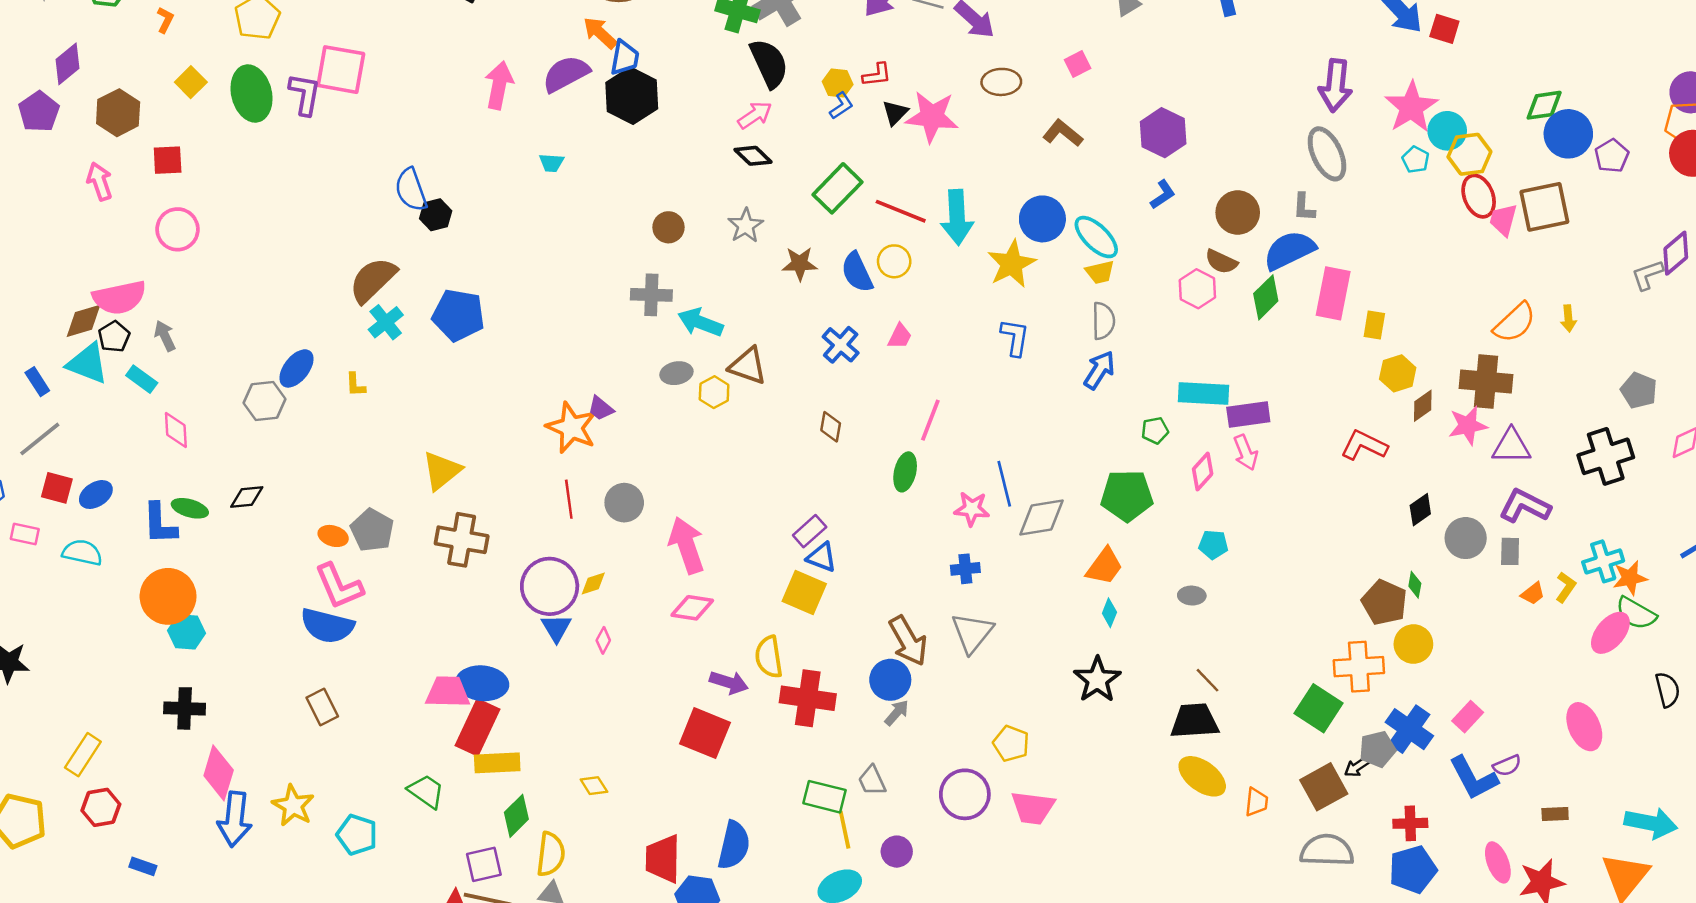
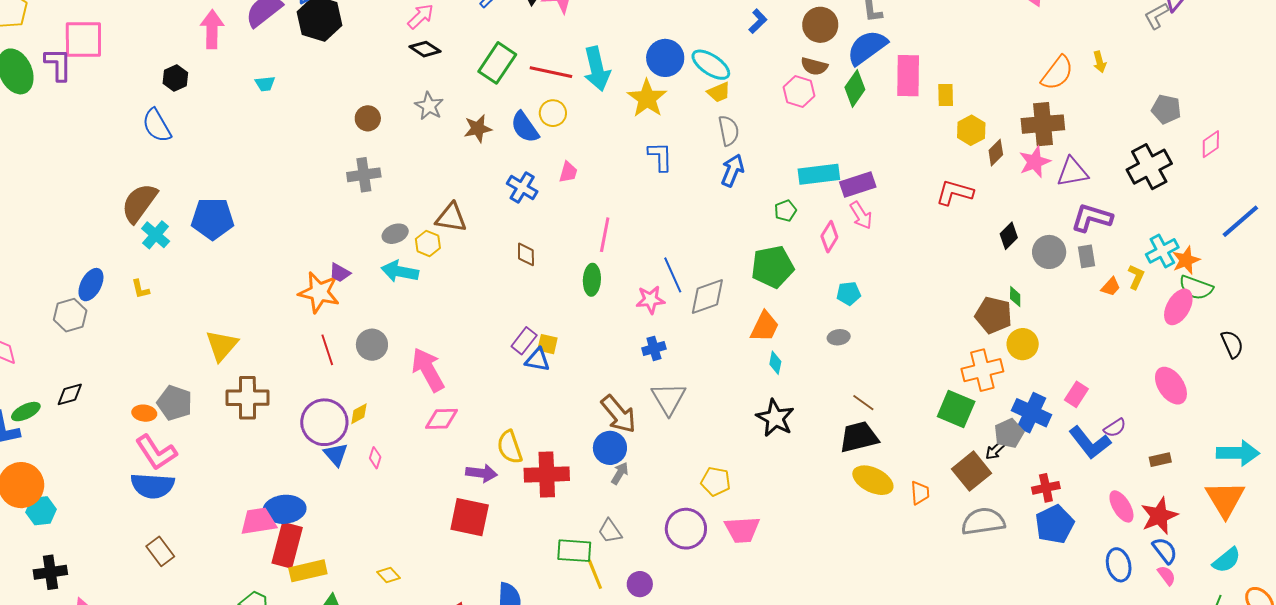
black hexagon: (436, 215) -> (175, 78), moved
cyan arrow: (700, 322) -> (400, 271), moved
green ellipse: (190, 508) -> (26, 412), turned -32
yellow square: (804, 593) -> (547, 344), moved, size x0.6

